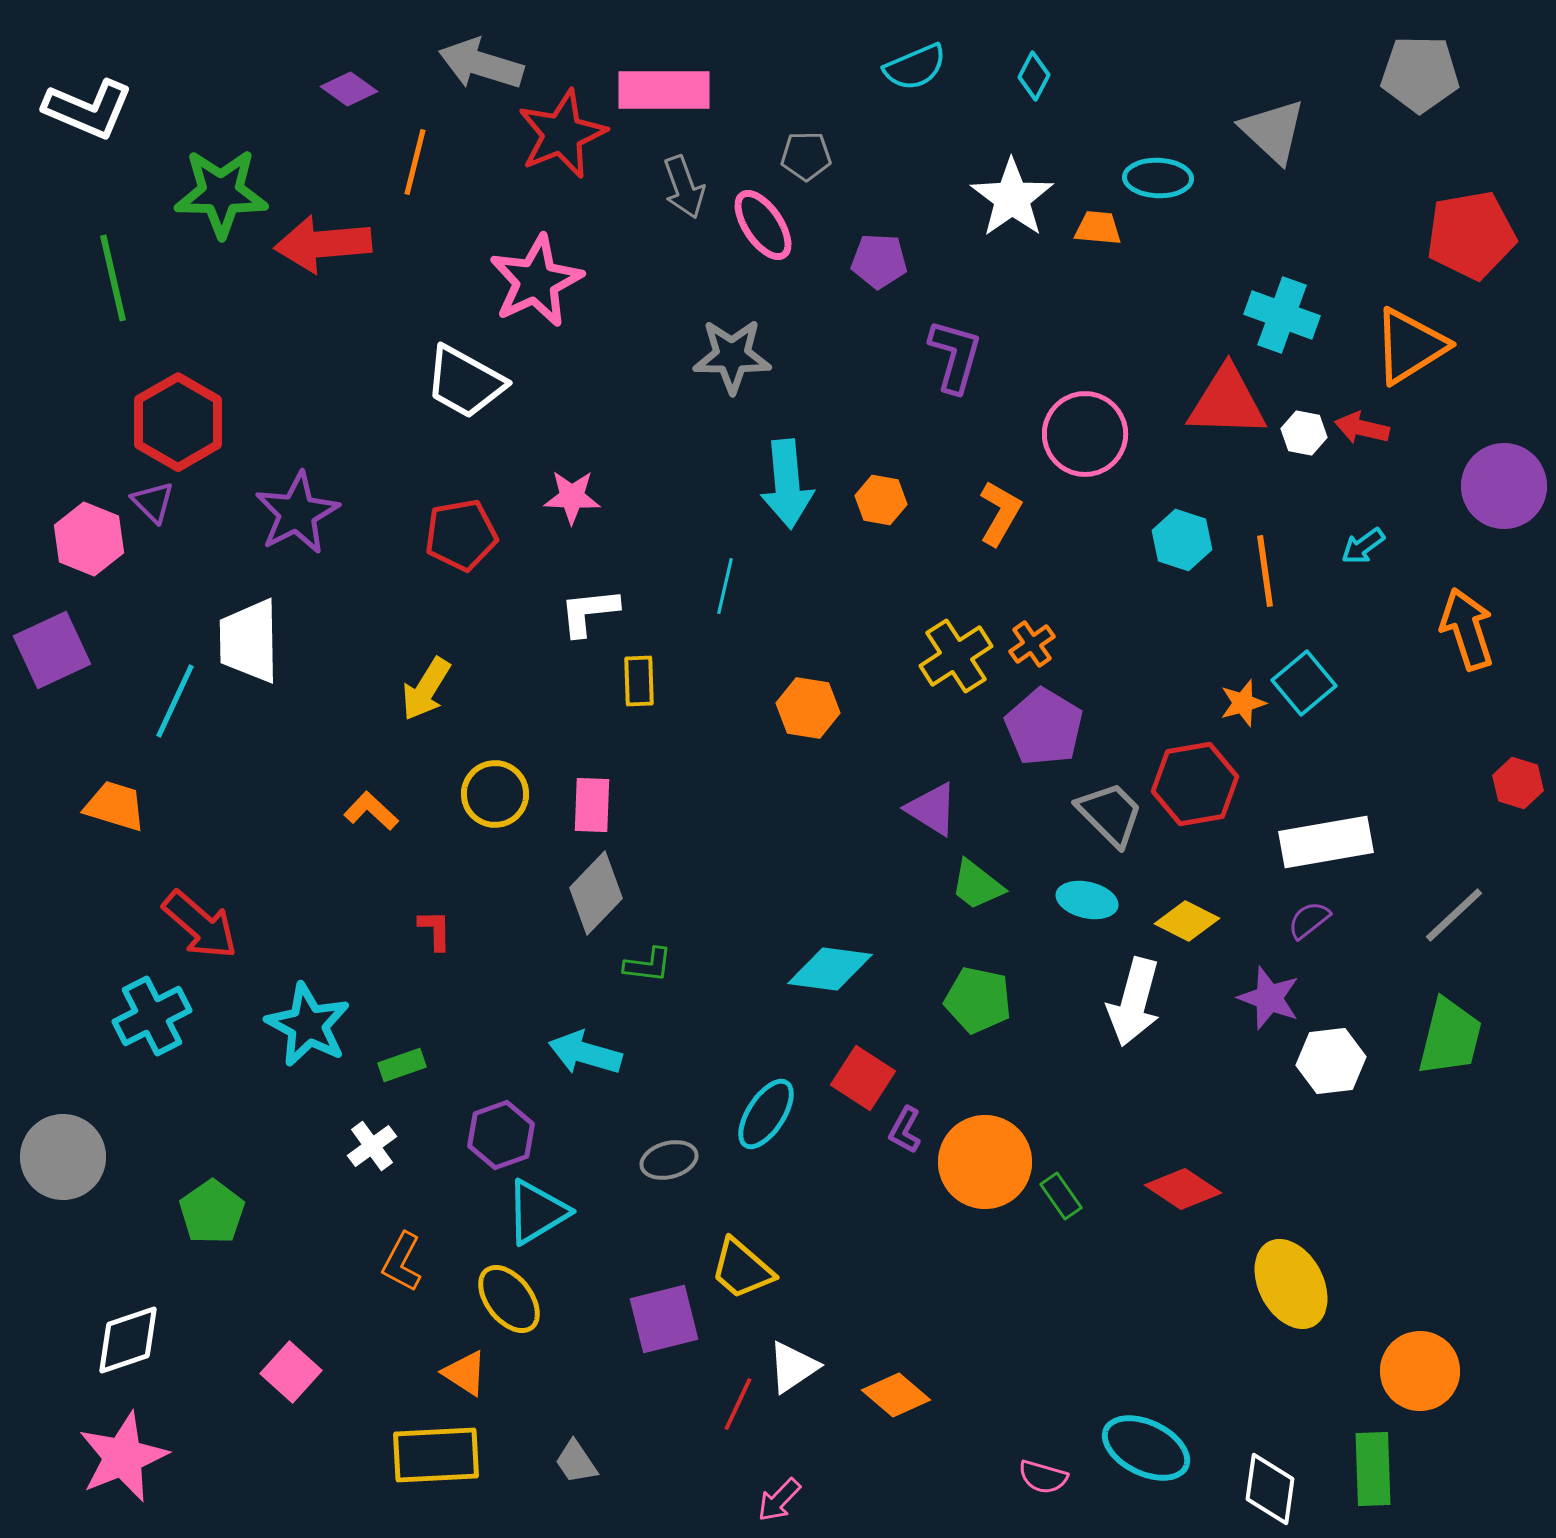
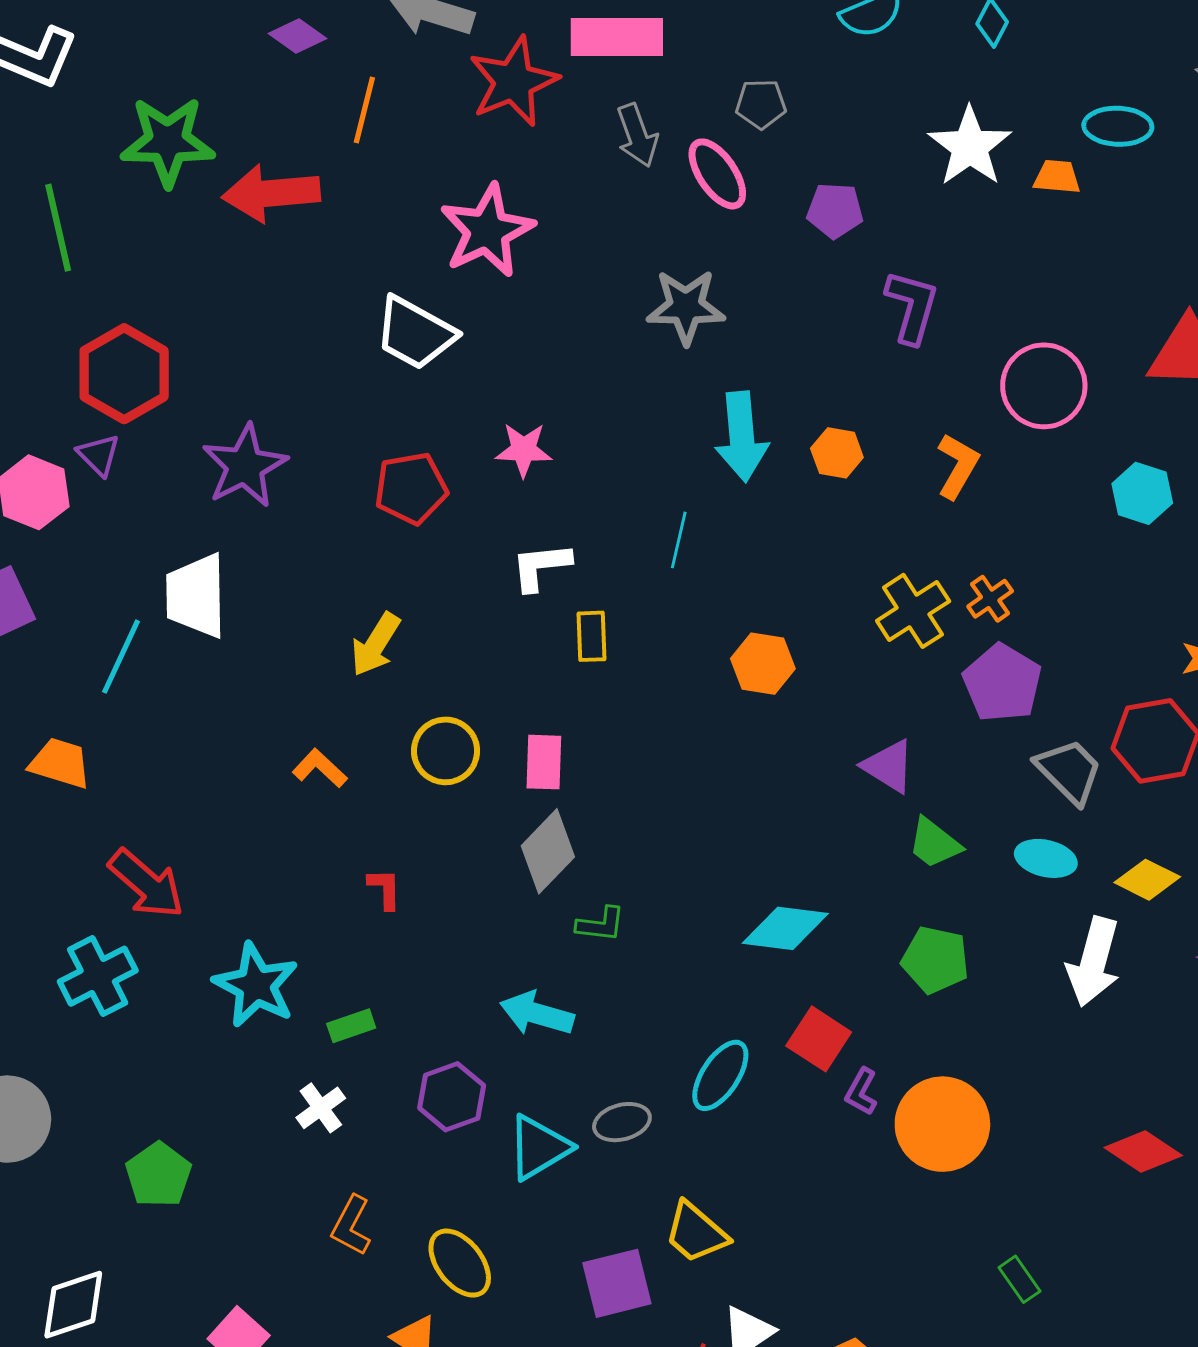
green rectangle: (1061, 1196) -> (1019, 1279), moved
cyan triangle: (537, 1212) -> (539, 1147), moved

